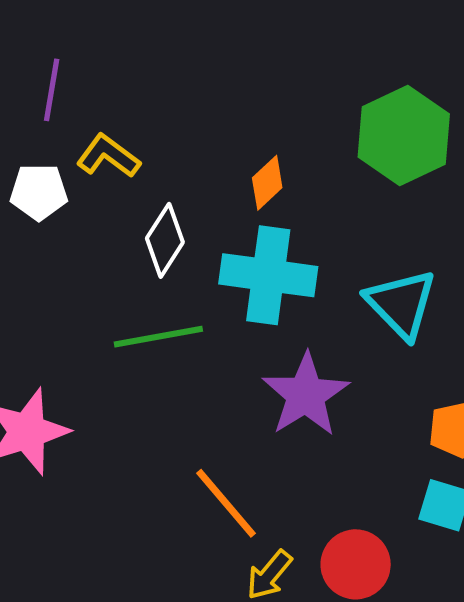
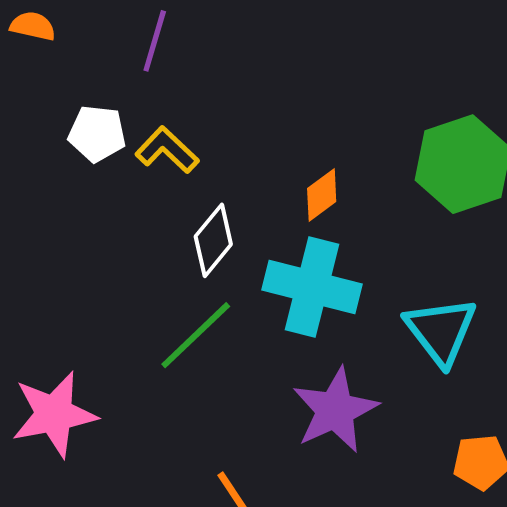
purple line: (52, 90) -> (155, 41), moved
white pentagon: (39, 192) -> (97, 133), moved
green line: (158, 337) -> (196, 335), turned -40

